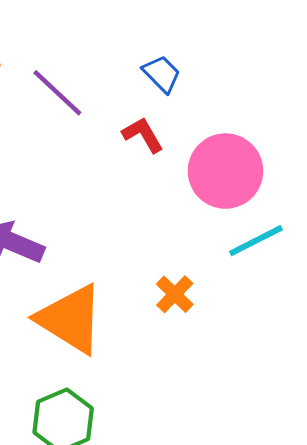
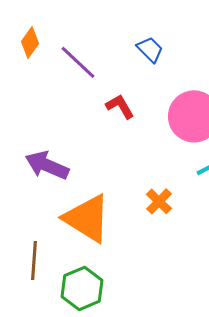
red L-shape: (143, 135) -> (120, 106), moved

